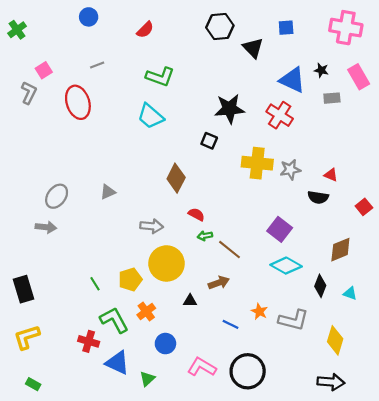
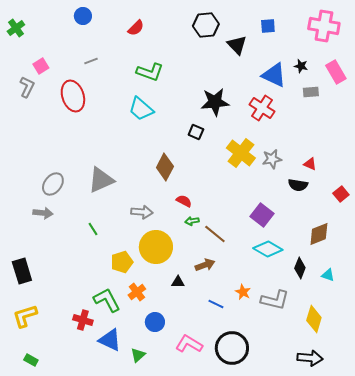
yellow cross: (257, 163) -> (241, 153), turned 32
gray triangle: (108, 192) -> (101, 180), size x1.8
green line: (95, 284) -> (93, 229), moved

